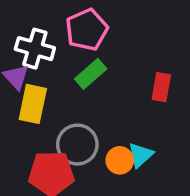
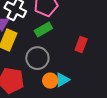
gray circle: (77, 145) -> (37, 58), moved

